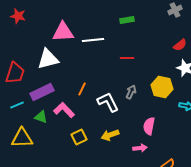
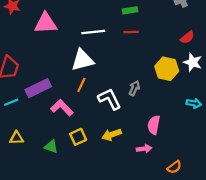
pink triangle: (63, 32) -> (46, 23), moved
red line: (127, 58) -> (131, 32), moved
white triangle: (48, 59) -> (82, 60), moved
yellow hexagon: (162, 87) -> (167, 69), moved
green triangle: (41, 117) -> (51, 147), moved
yellow triangle: (22, 138) -> (17, 138), size x0.6

